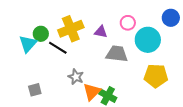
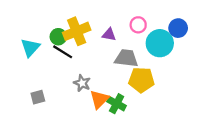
blue circle: (171, 18) -> (178, 28), moved
green circle: (41, 34) -> (58, 37), moved
yellow pentagon: (156, 76) -> (141, 80), moved

